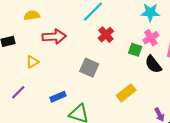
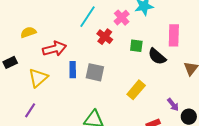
pink cross: (151, 38) -> (122, 18), moved
yellow triangle: (32, 62) -> (38, 78), size x1.5
blue rectangle: (58, 97) -> (73, 70), moved, turned -56

